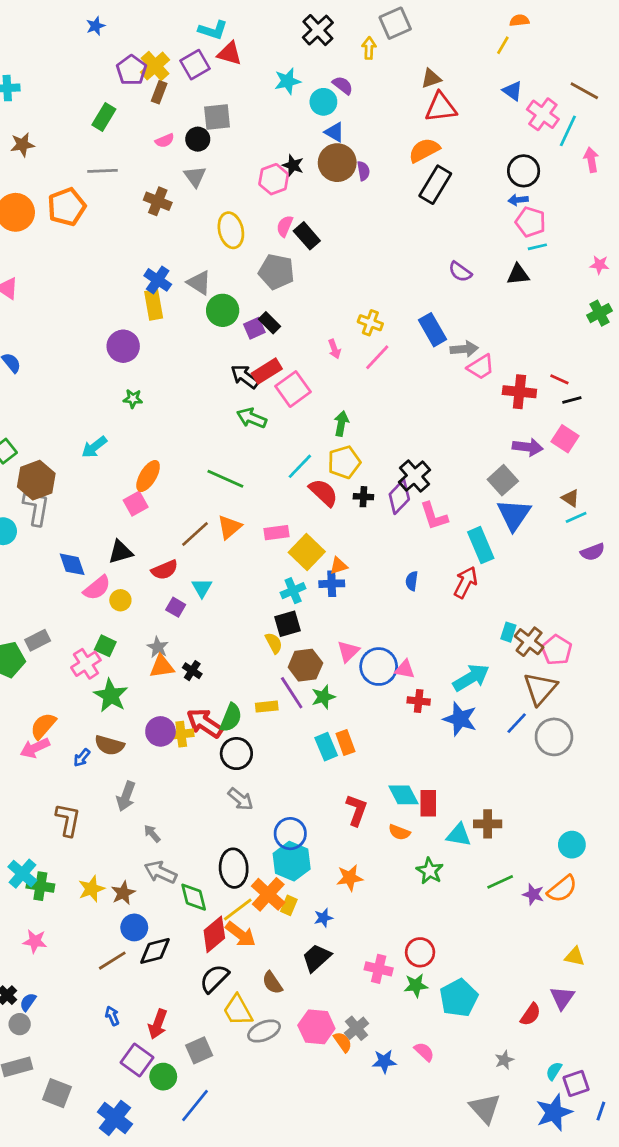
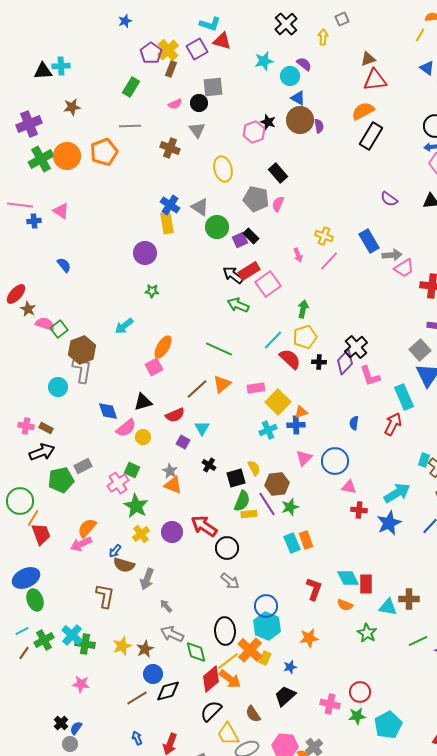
gray square: (395, 23) -> (342, 19), size x0.6
pink semicircle: (285, 226) -> (278, 204), moved
black square: (287, 624) -> (236, 478), moved
pink triangle: (348, 651) -> (304, 458), moved
orange triangle: (162, 667) -> (173, 485), turned 30
blue circle: (379, 667) -> (335, 461), moved
black cross: (192, 671) -> (209, 465), moved
green semicircle: (231, 718) -> (242, 501), moved
blue star: (460, 719) -> (389, 523), turned 30
yellow cross: (181, 734) -> (141, 534), moved, turned -30
brown semicircle: (109, 745) -> (124, 565), moved

